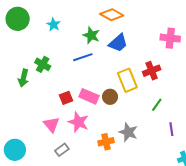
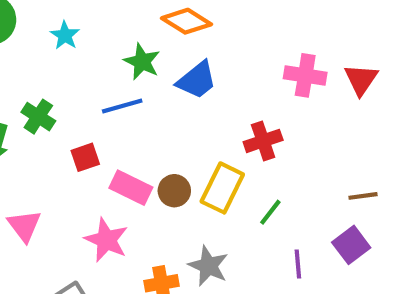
yellow rectangle: (127, 80) -> (222, 188), moved, turned 45
red square: (66, 98) -> (85, 157), moved
pink triangle: (51, 125) -> (24, 226), moved

